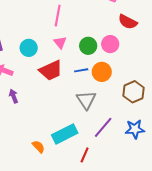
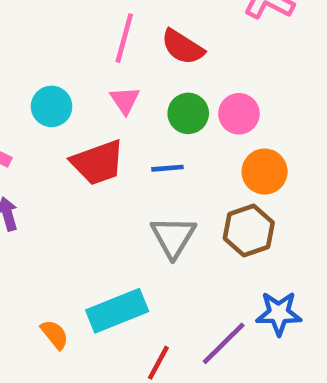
red semicircle: (128, 22) -> (183, 47), moved
orange circle: (102, 72) -> (265, 172), moved
brown hexagon: (134, 92) -> (249, 231), moved
purple line: (103, 127) -> (224, 343), moved

